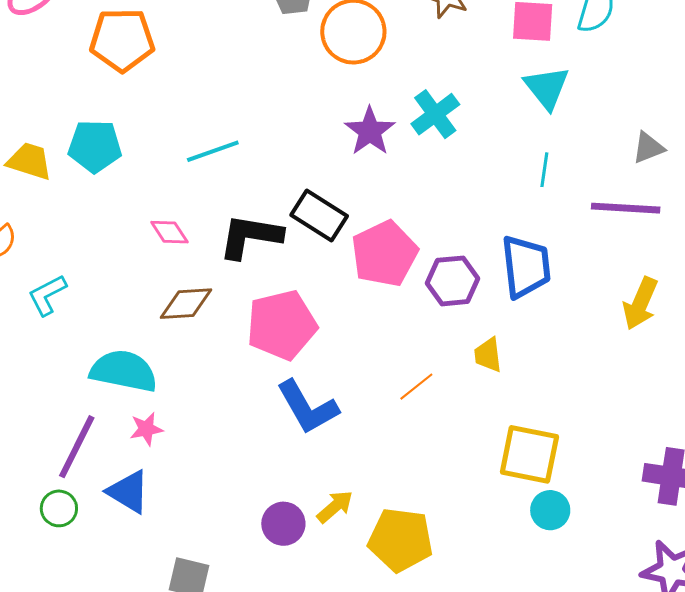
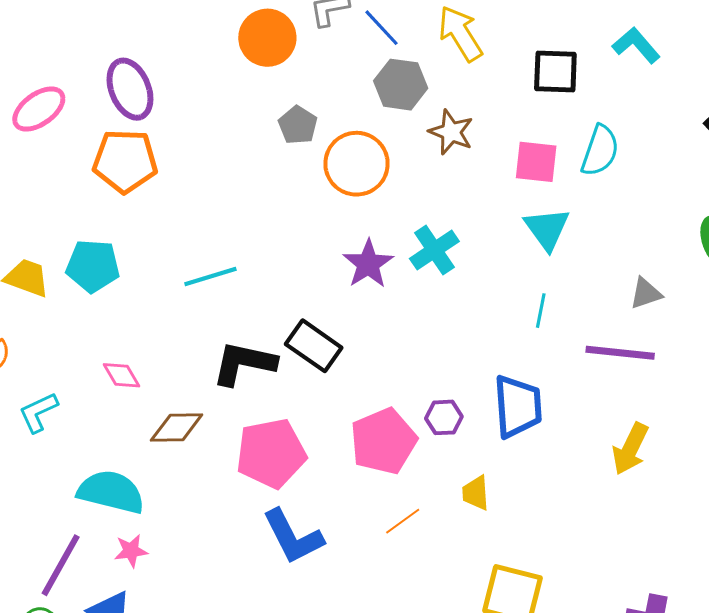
pink diamond: (169, 232) -> (122, 375), moved
pink pentagon: (384, 254) -> (383, 441), moved
purple hexagon: (453, 281) -> (444, 417), size x0.7

